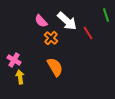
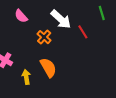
pink semicircle: (41, 21) -> (21, 16), moved
yellow arrow: (20, 77) -> (26, 77), moved

